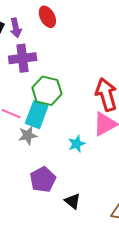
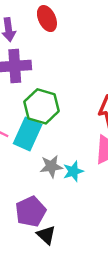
gray star: (28, 135) -> (51, 166), moved
black triangle: (73, 201) -> (46, 235), moved

